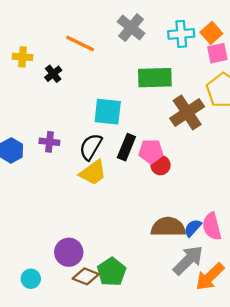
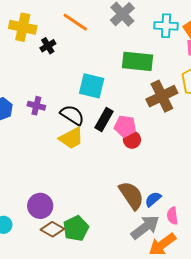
yellow cross: (23, 57) -> (23, 27), size x1.5
black semicircle: (91, 147) -> (72, 115), turned 85
pink semicircle: (212, 226) -> (172, 216), moved, size x0.7
brown semicircle: (168, 227) -> (131, 195), turned 48

